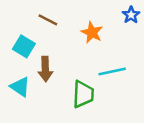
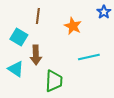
brown line: (48, 20) -> (38, 16), turned 70
green trapezoid: (83, 94) -> (54, 81), moved

